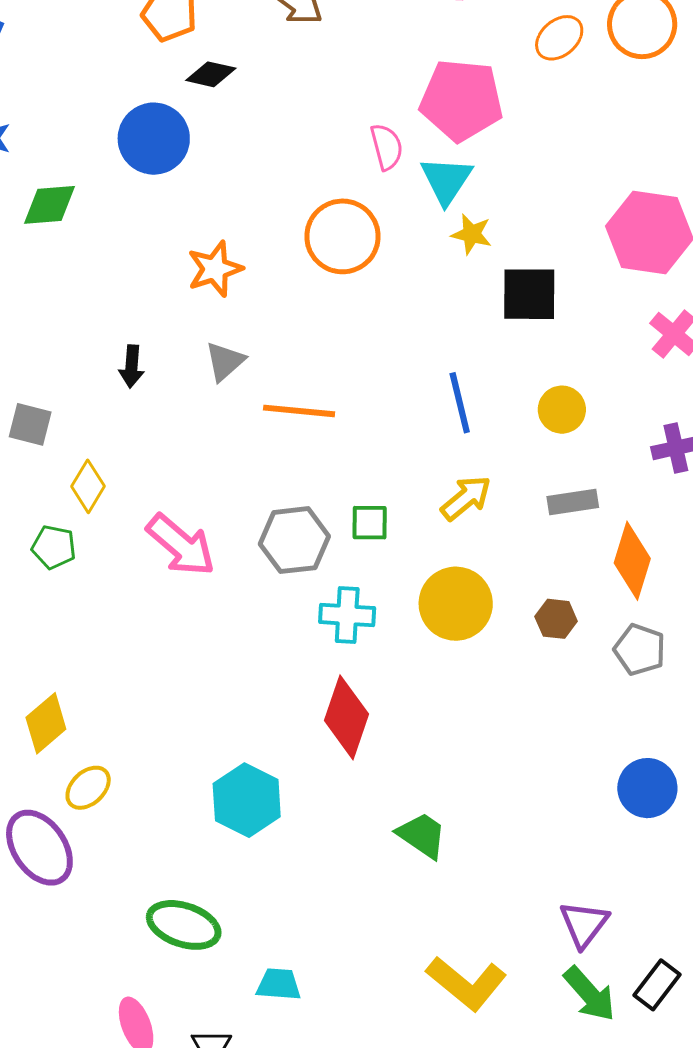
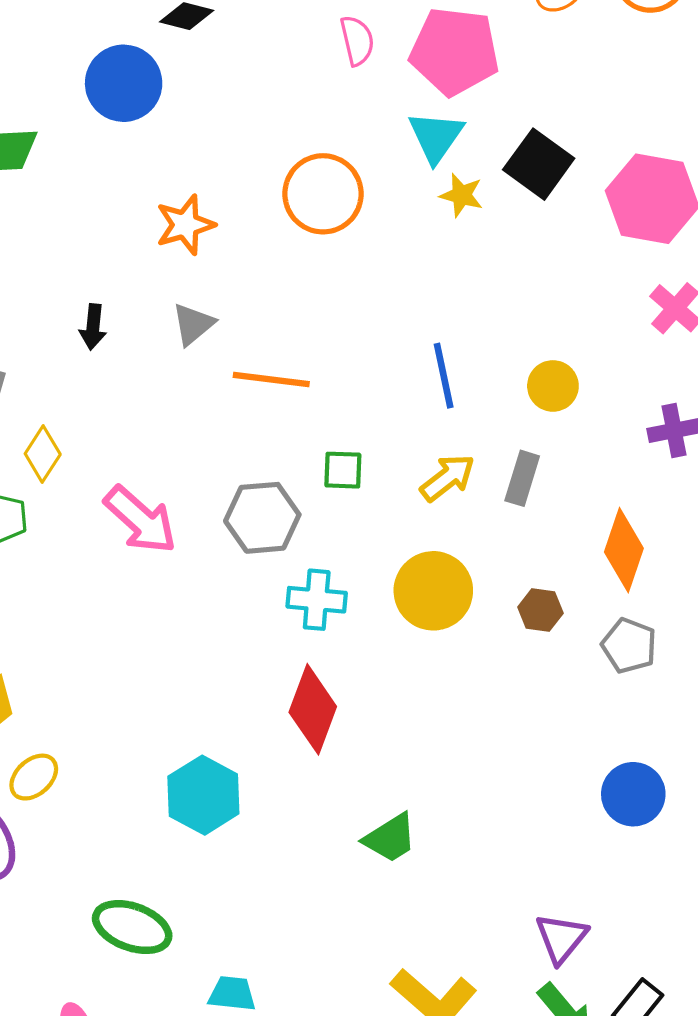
pink semicircle: (387, 147) -> (357, 41), moved
black square: (529, 294) -> (539, 164), moved, turned 34
gray rectangle: (573, 502) -> (522, 478), moved, turned -66
green square: (370, 523) -> (343, 470), moved
green trapezoid: (422, 835) -> (390, 838), turned 112

